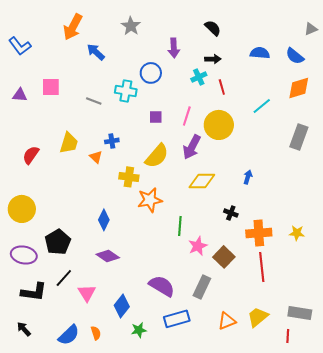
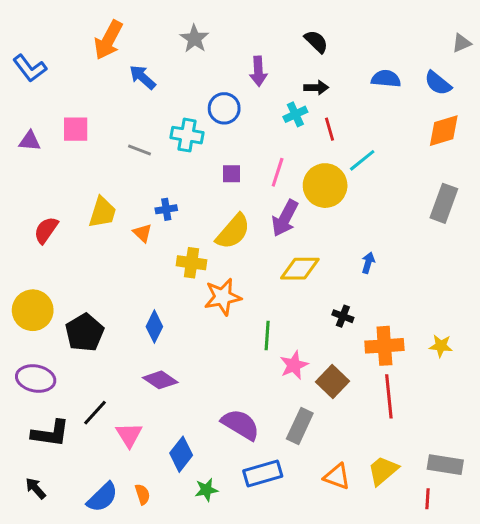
cyan line: (262, 106) -> (362, 160), moved
black pentagon: (58, 242) -> (85, 332), moved
orange triangle: (227, 321) -> (337, 476), turned 42

